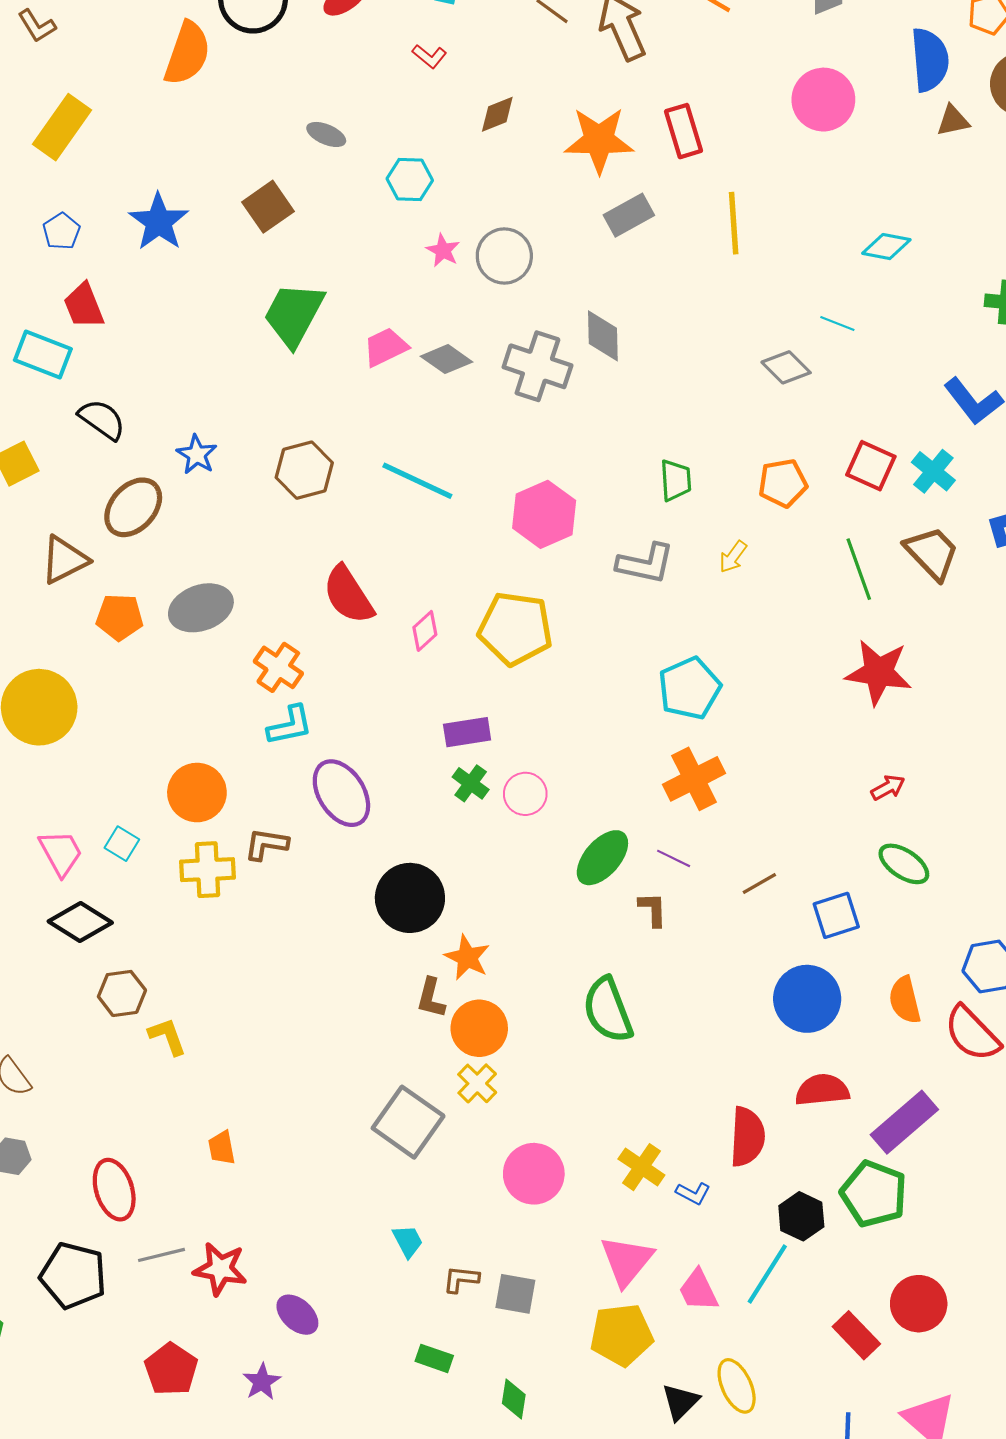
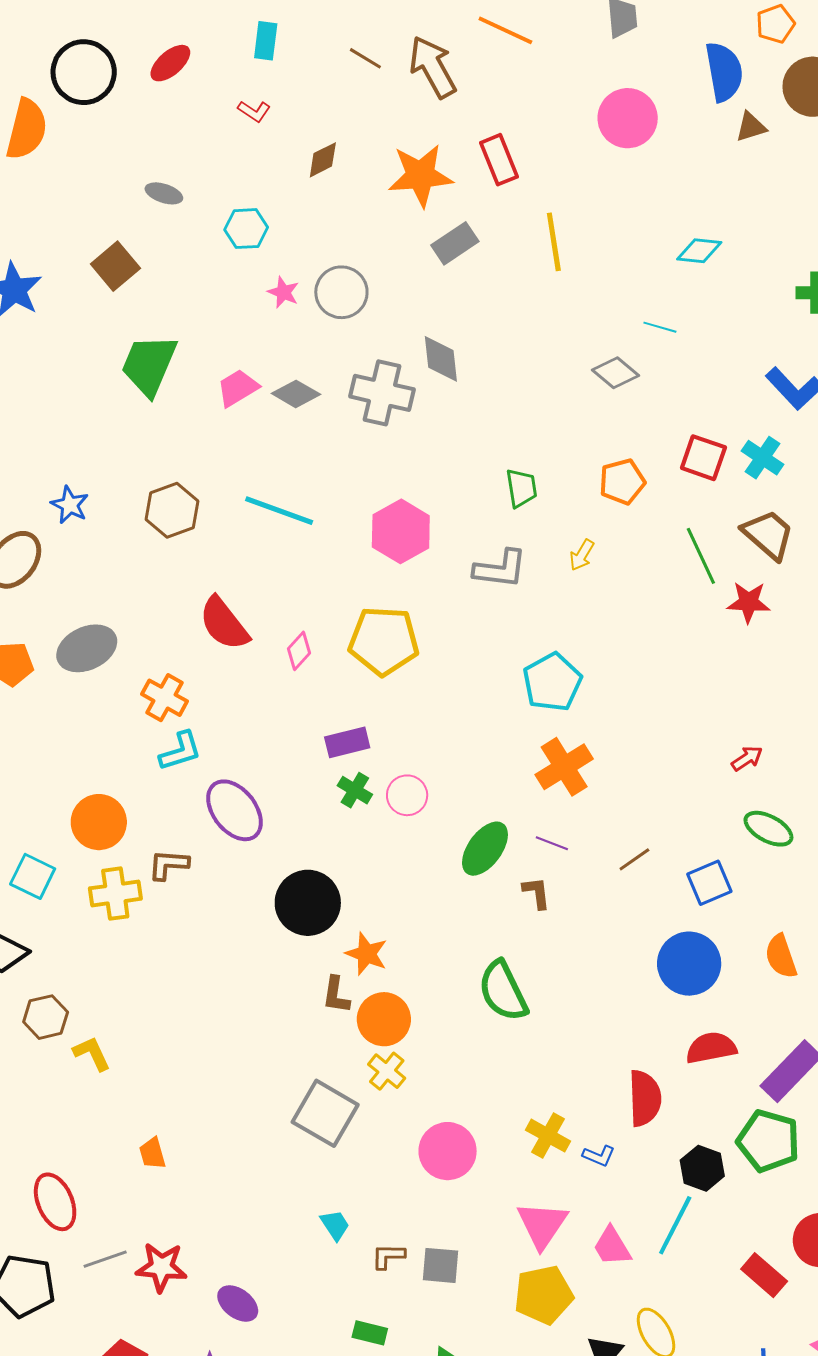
red star: (879, 672) -> (749, 602), moved, size x0.7
cyan square: (122, 844) -> (33, 876), size x1.4

